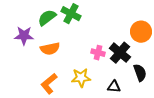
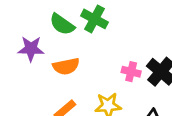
green semicircle: (47, 18) -> (62, 24), turned -108

